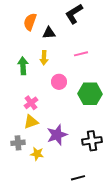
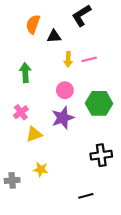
yellow arrow: (44, 58) -> (68, 59), moved
pink cross: (31, 103) -> (21, 112), moved
purple star: (57, 135) -> (63, 118), moved
gray cross: (18, 143) -> (12, 180), moved

